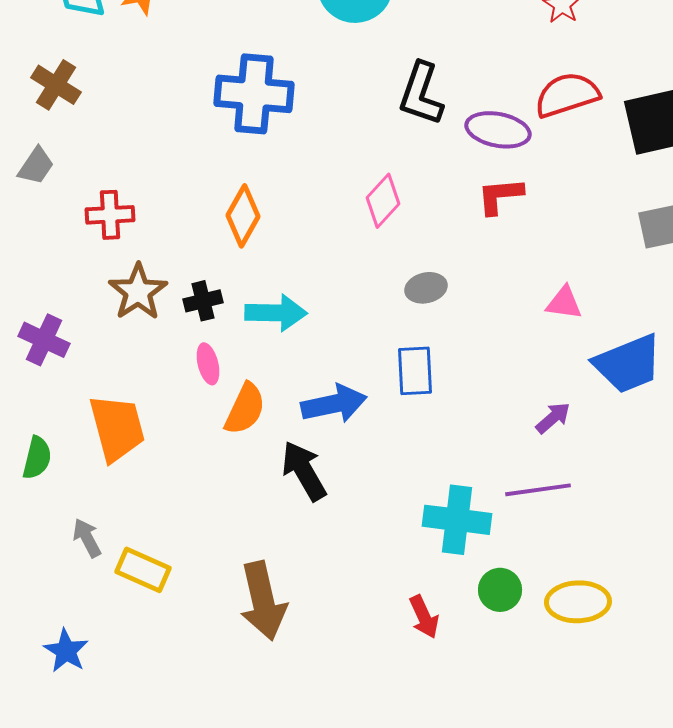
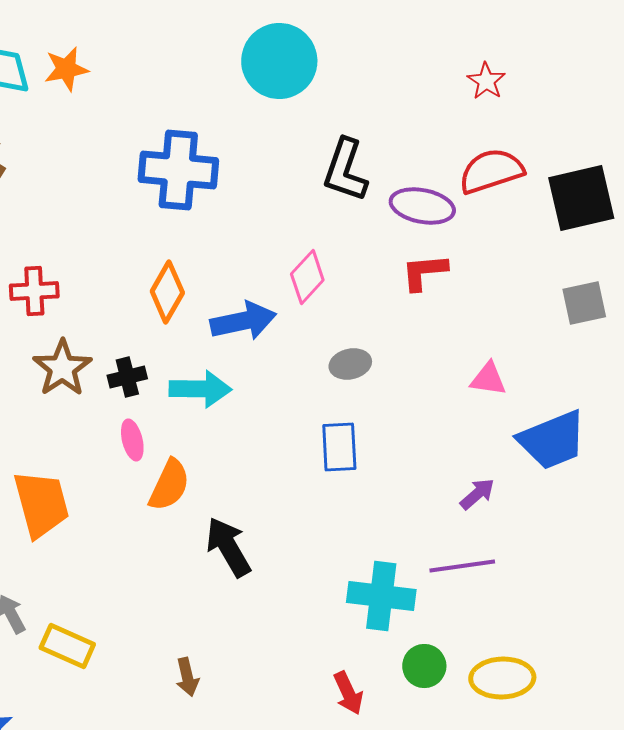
blue arrow: (334, 404) -> (243, 321), moved
brown arrow: (263, 601) -> (187, 677), size x0.5

